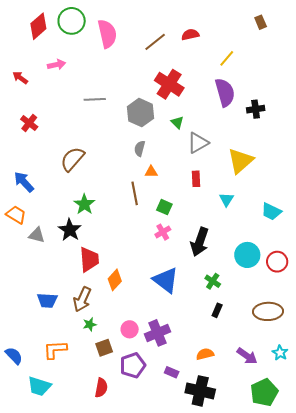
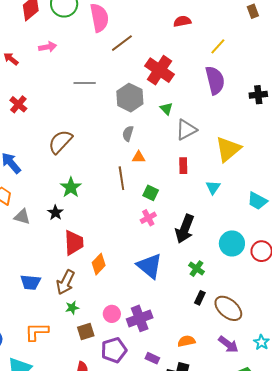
brown line: (155, 42) -> (122, 43), moved
black cross: (256, 109) -> (258, 95), moved
black star: (70, 230) -> (55, 213), size x0.7
brown ellipse: (268, 311) -> (228, 308), moved, turned 40

